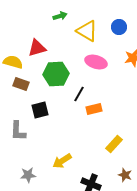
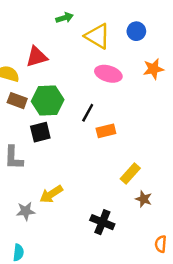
green hexagon: (56, 74) -> (48, 101), moved
yellow arrow: (62, 161) -> (51, 194), moved
brown star: (125, 175) -> (144, 199), moved

